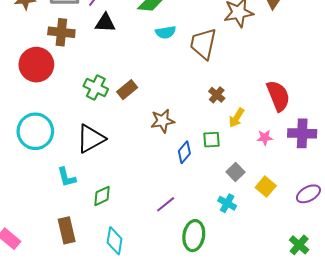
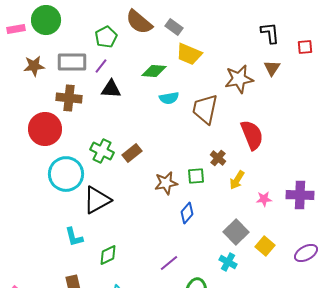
red semicircle: (278, 96) -> (252, 135), moved
cyan circle: (35, 131) -> (66, 174), moved
green square: (212, 140) -> (196, 176), moved
gray square: (235, 172) -> (236, 232), size x1.4

